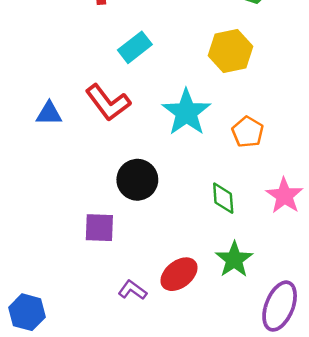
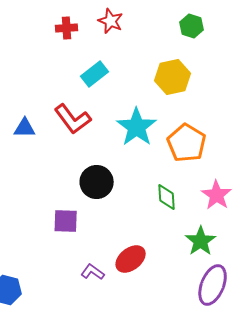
orange pentagon: (248, 132) -> (187, 143), size x1.5
green star: (234, 259) -> (201, 241), moved

